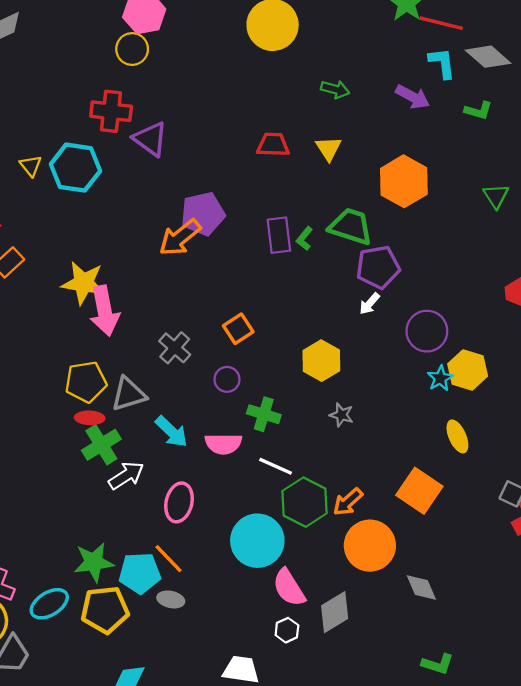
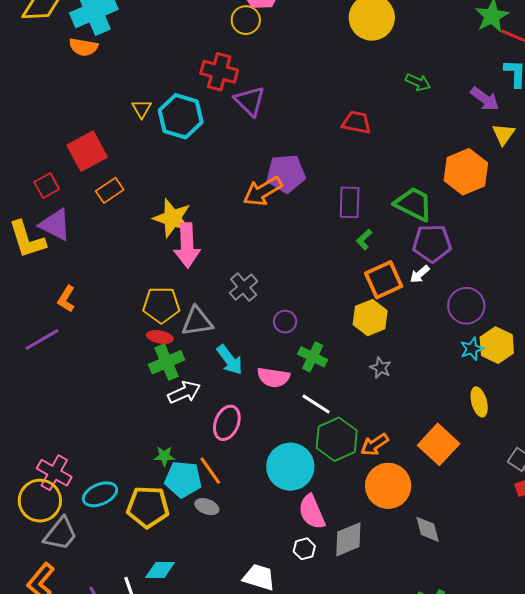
yellow triangle: (328, 148) -> (503, 134), moved
green L-shape: (304, 239) -> (364, 240), moved
orange square: (238, 329) -> (384, 280), moved, size x1.4
green star: (94, 562) -> (164, 456), moved, size x0.6

